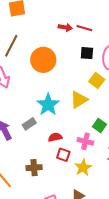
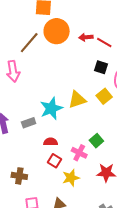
red arrow: (65, 27) -> (86, 37), turned 152
orange circle: (43, 60) -> (57, 31), moved
yellow triangle: (79, 100) -> (77, 100), moved
brown cross: (34, 168) -> (19, 176), moved

